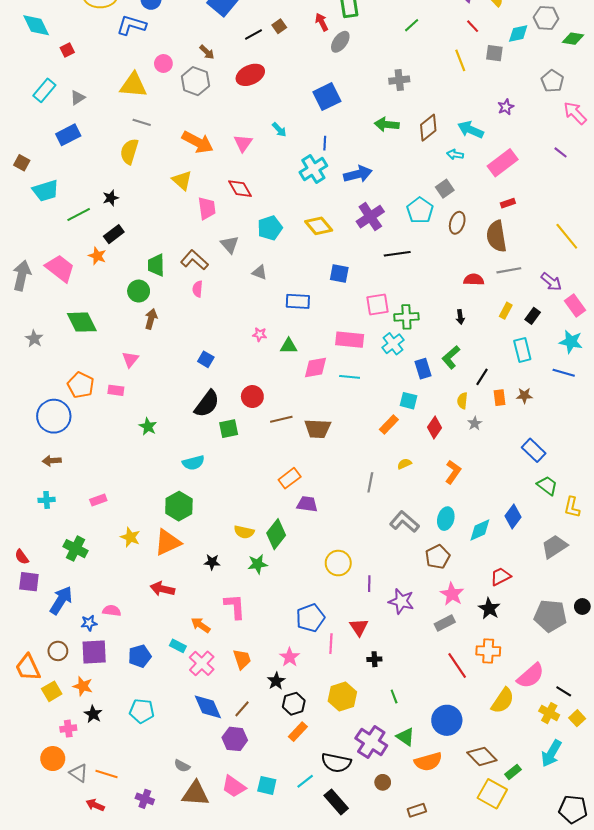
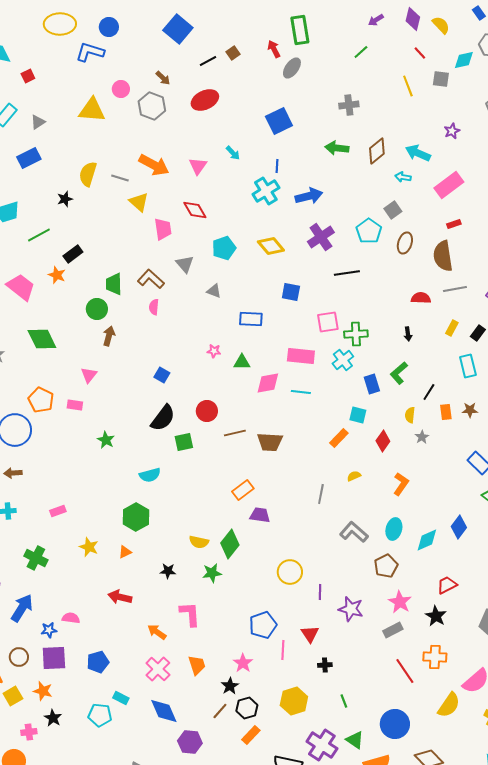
gray line: (142, 122) -> (120, 178), moved
black star: (111, 198) -> (65, 199), moved
orange triangle: (168, 542) -> (125, 552), size x0.5
cyan rectangle: (178, 646) -> (121, 698), moved
brown line: (242, 709) -> (220, 711), moved

